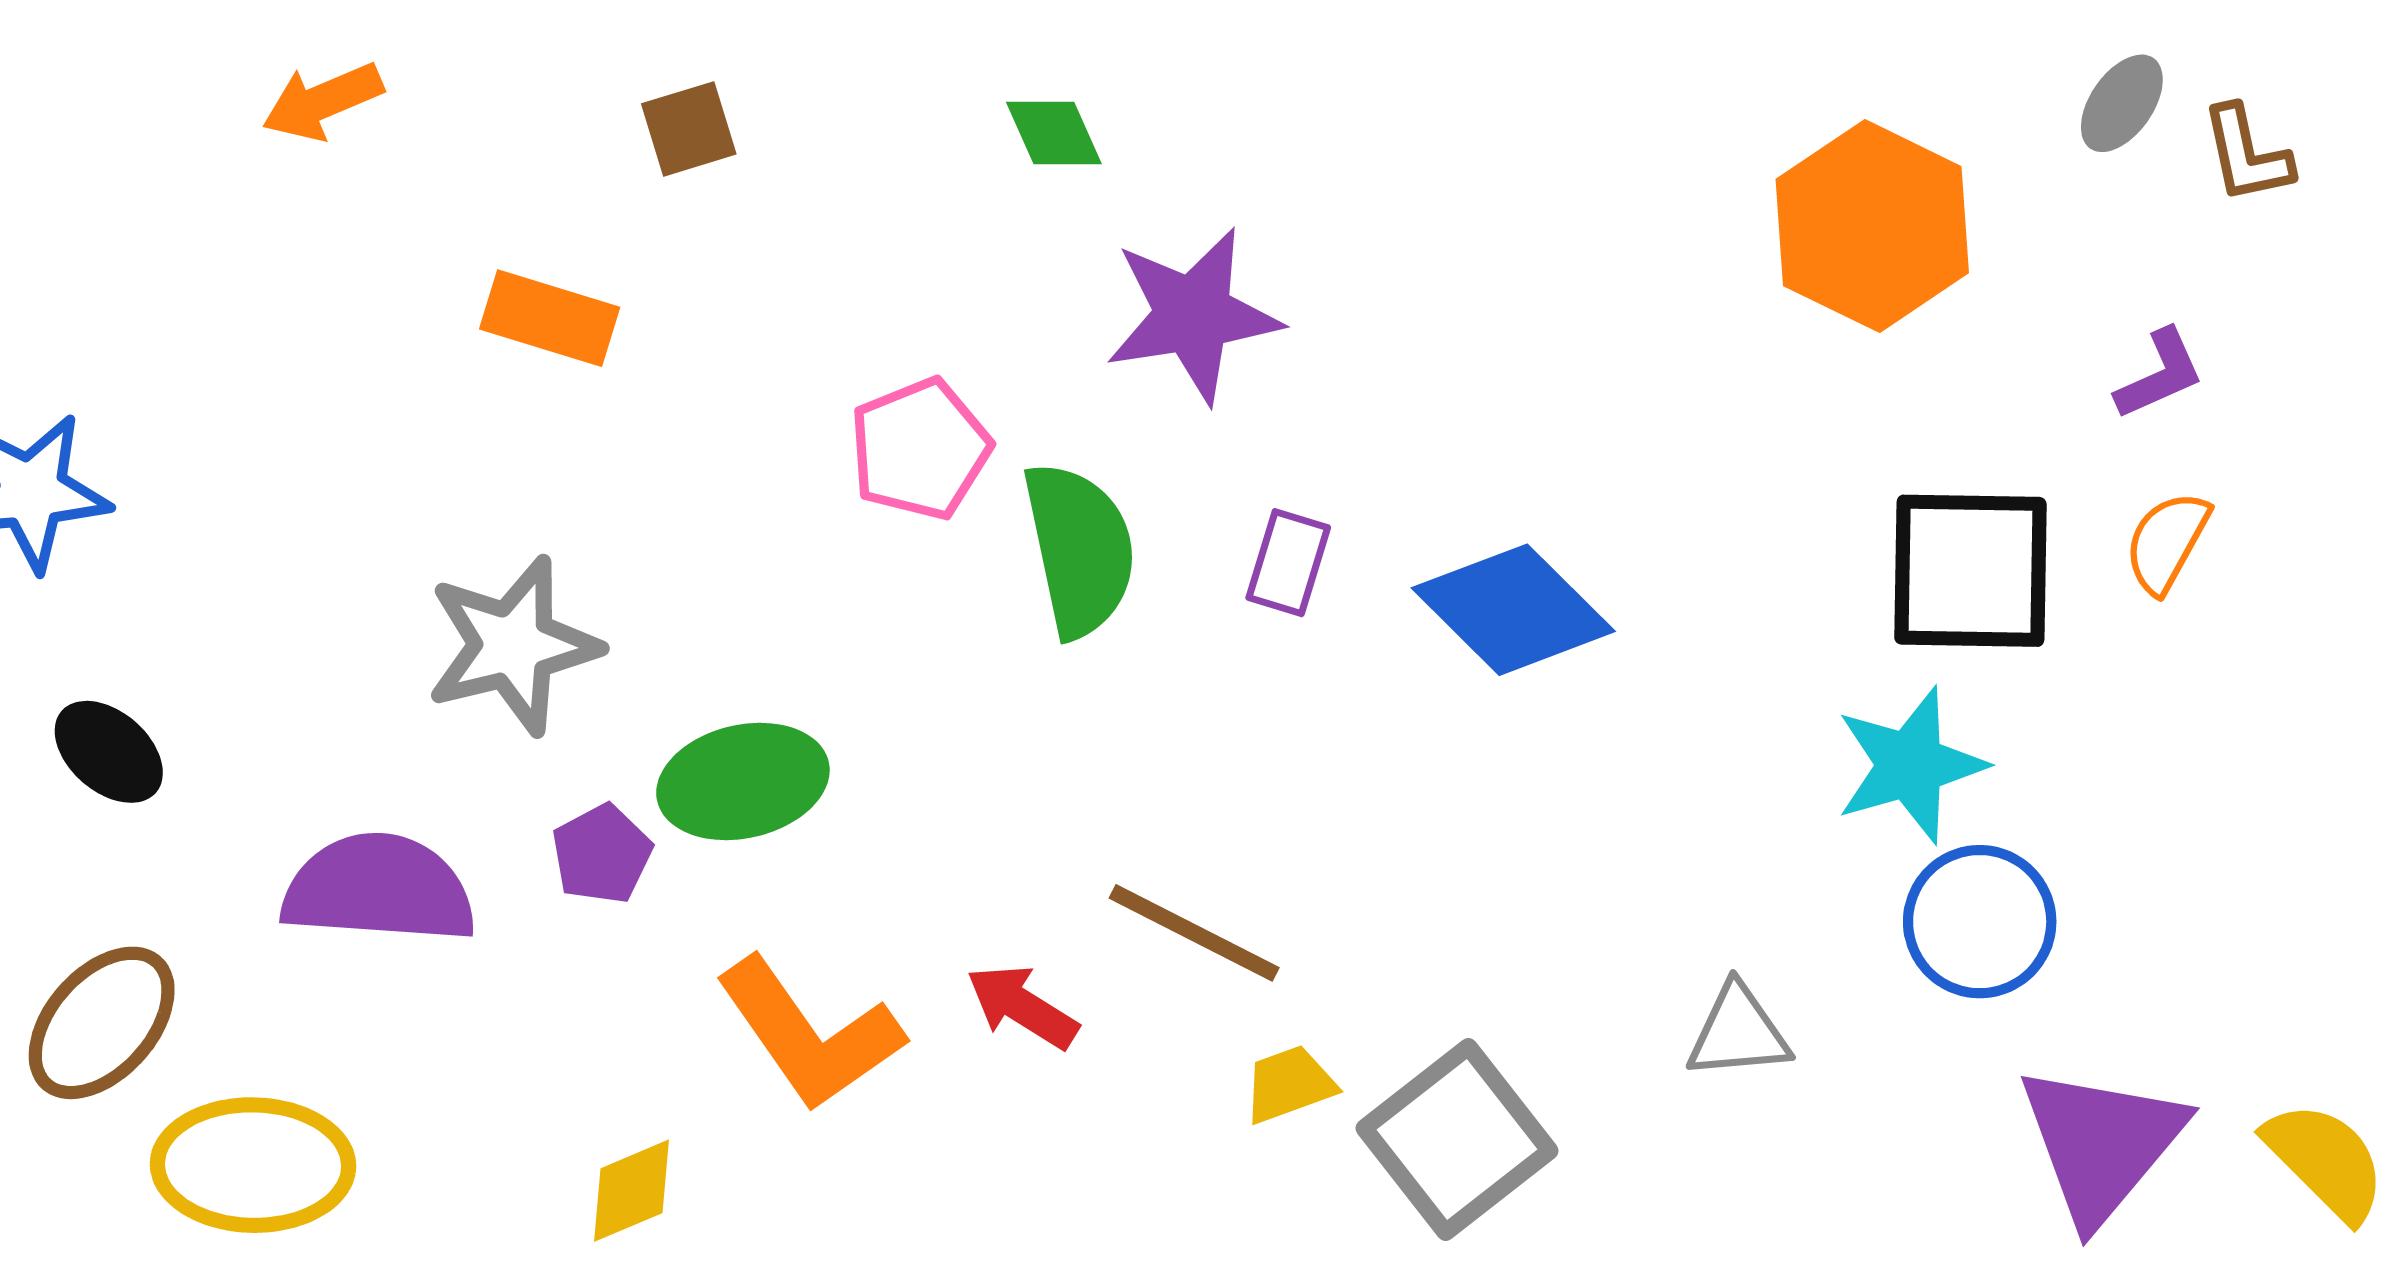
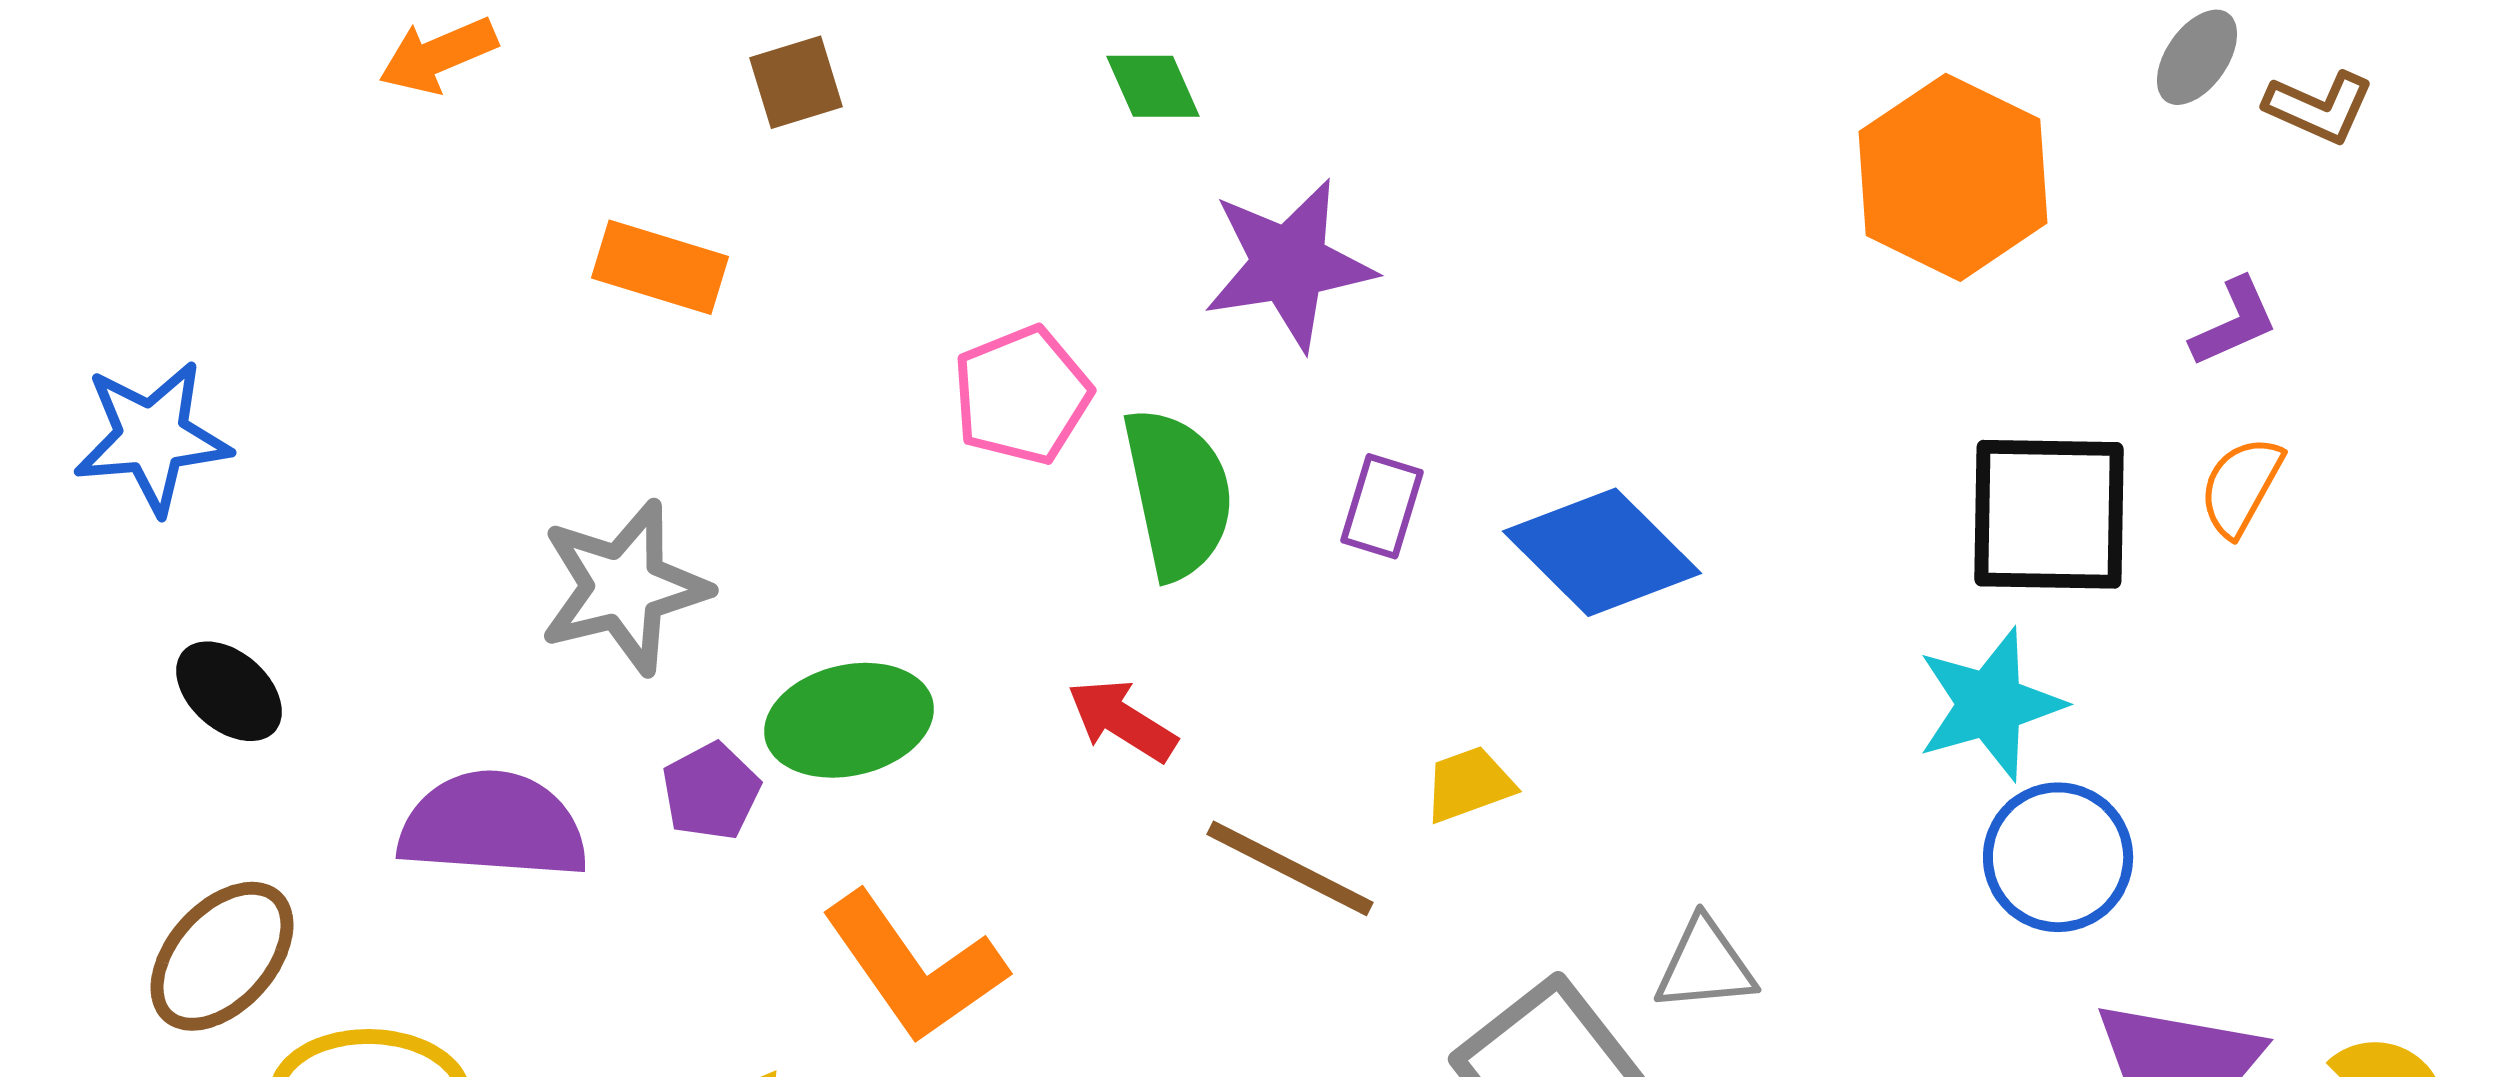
brown L-shape: (2247, 154) -> (2319, 107), turned -54
red arrow: (1022, 1007) -> (1122, 720), moved
gray triangle: (1738, 1032) -> (1705, 965), moved
yellow trapezoid: (1289, 1084) -> (1469, 784), moved

